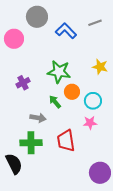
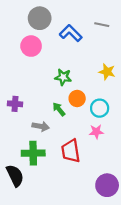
gray line: (95, 23) -> (102, 25), turned 32
pink circle: (14, 39) -> (31, 46), moved
green star: (59, 72) -> (63, 77), size x0.7
purple cross: (23, 83) -> (15, 104), moved, turned 32

